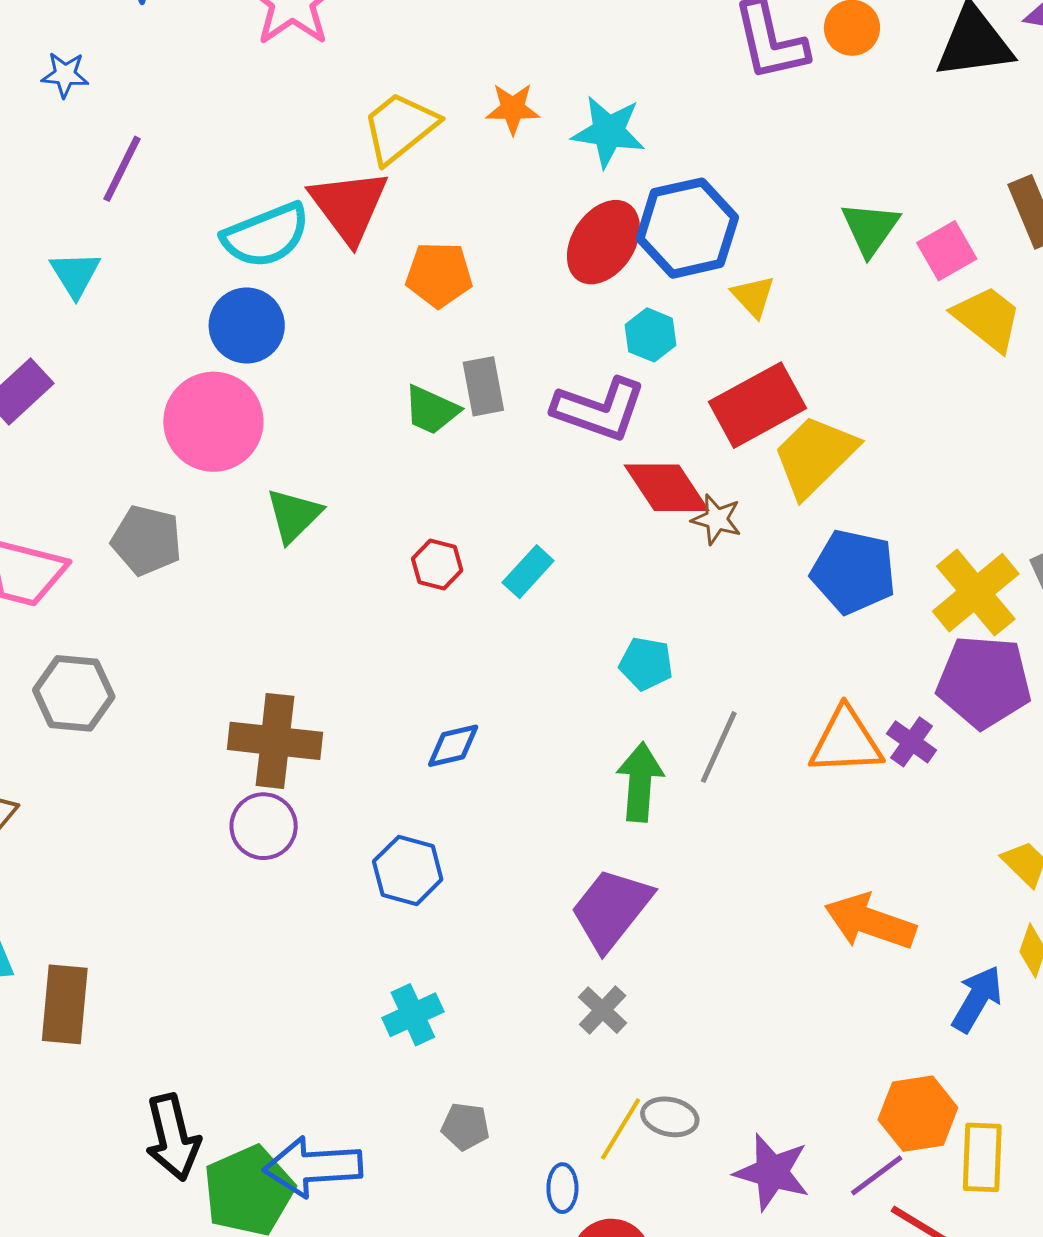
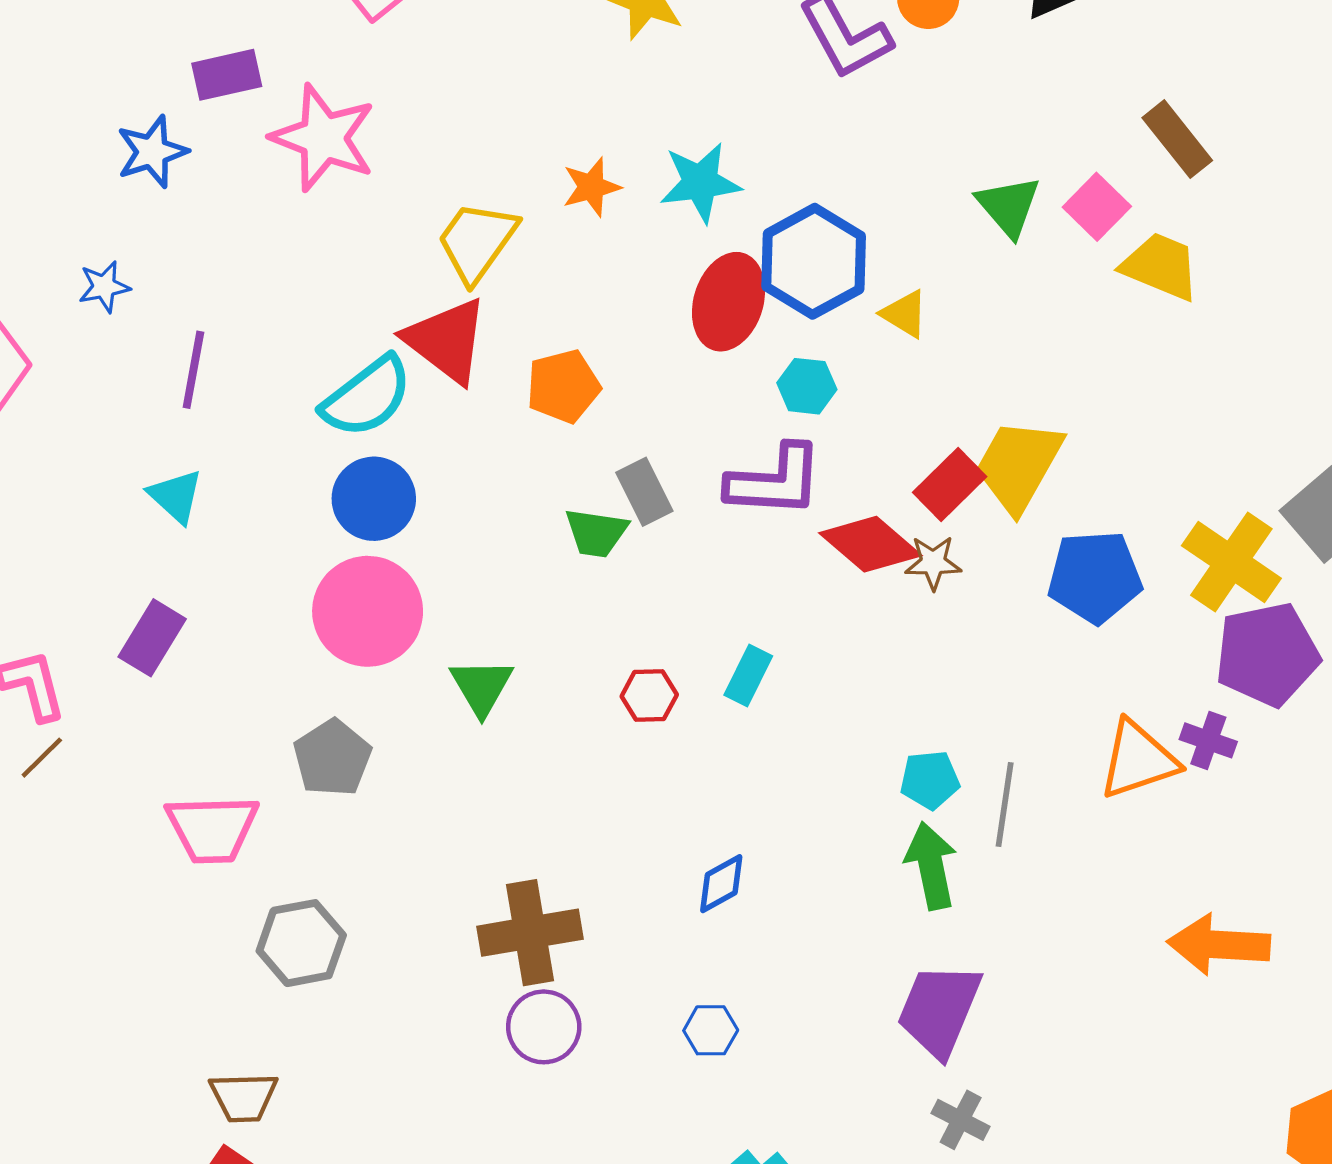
red rectangle: (758, 405) -> (950, 484), moved, size x0.7
gray pentagon: (147, 540) -> (332, 758), turned -30
cyan pentagon: (646, 664) -> (930, 780), moved
blue hexagon: (408, 870) -> (711, 1030), size x0.7

